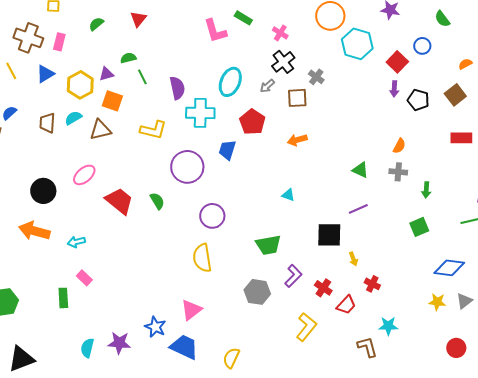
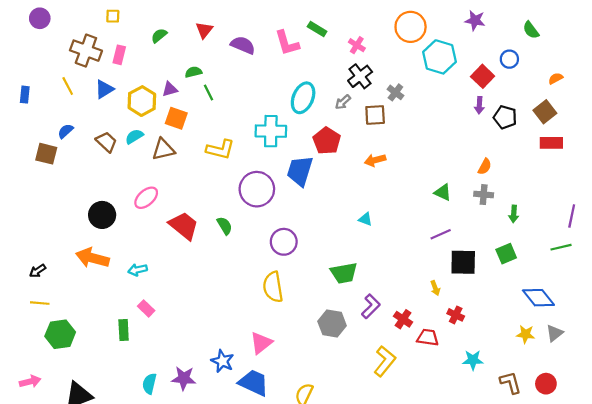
purple semicircle: (177, 88) -> (243, 45), moved, turned -55
brown trapezoid: (47, 123) -> (106, 142), turned 130
red rectangle: (461, 138) -> (551, 143), moved
blue trapezoid: (227, 150) -> (300, 171), size x1.4
black square: (329, 235) -> (463, 262), moved
blue diamond: (449, 268) -> (538, 298), turned 44
red trapezoid: (346, 305) -> (428, 337), turned -125
brown L-shape: (367, 347) -> (510, 383), moved

